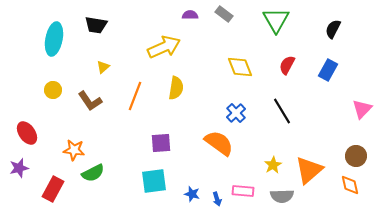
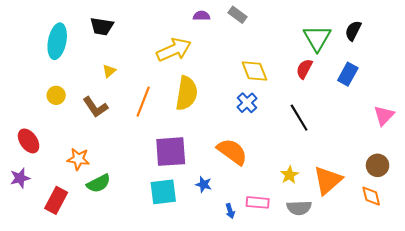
green triangle: (276, 20) -> (317, 38), moved
yellow semicircle: (176, 88) -> (187, 93), size x1.4
blue cross: (236, 113) -> (247, 103), moved
purple square: (161, 143) -> (171, 152), size x1.5
blue star: (192, 194) -> (204, 184), moved

